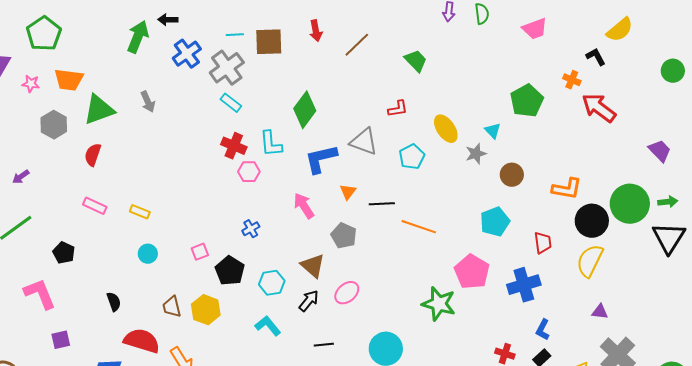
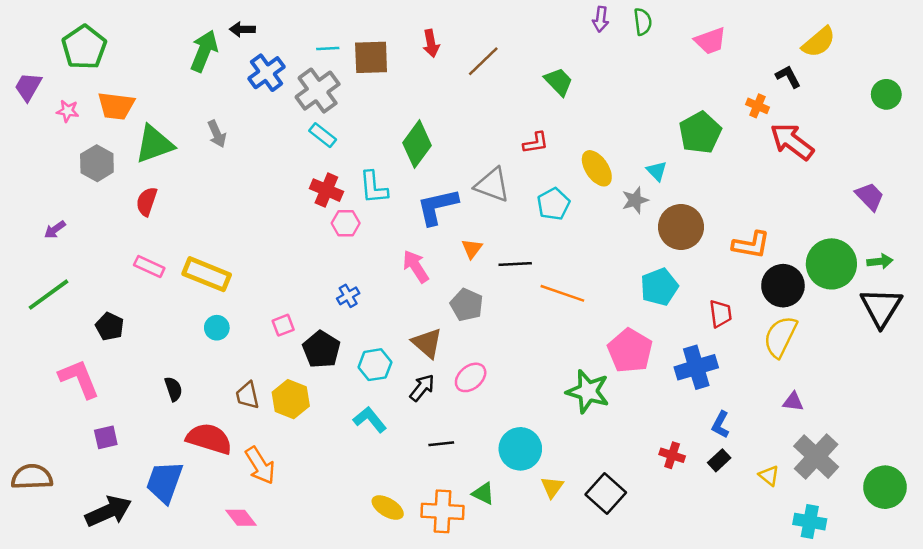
brown circle: (512, 175) -> (681, 227), size x1.5
yellow rectangle: (140, 212) -> (207, 274), size x1.8

